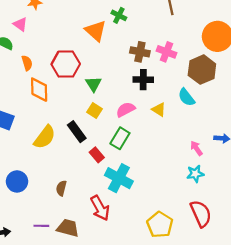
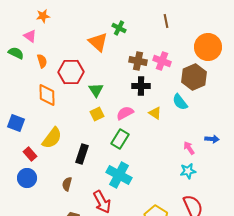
orange semicircle: (27, 63) -> (42, 61), moved
yellow square: (95, 111) -> (97, 114), turned 32
black rectangle: (77, 132) -> (82, 154), moved, turned 54
red rectangle: (97, 155) -> (30, 154), moved

